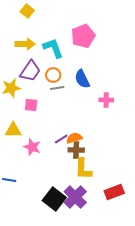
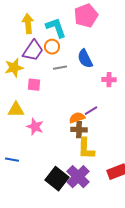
yellow arrow: (25, 44) -> (28, 24), turned -96
orange circle: (53, 75) -> (52, 47), moved
purple line: (61, 139) -> (91, 111), moved

